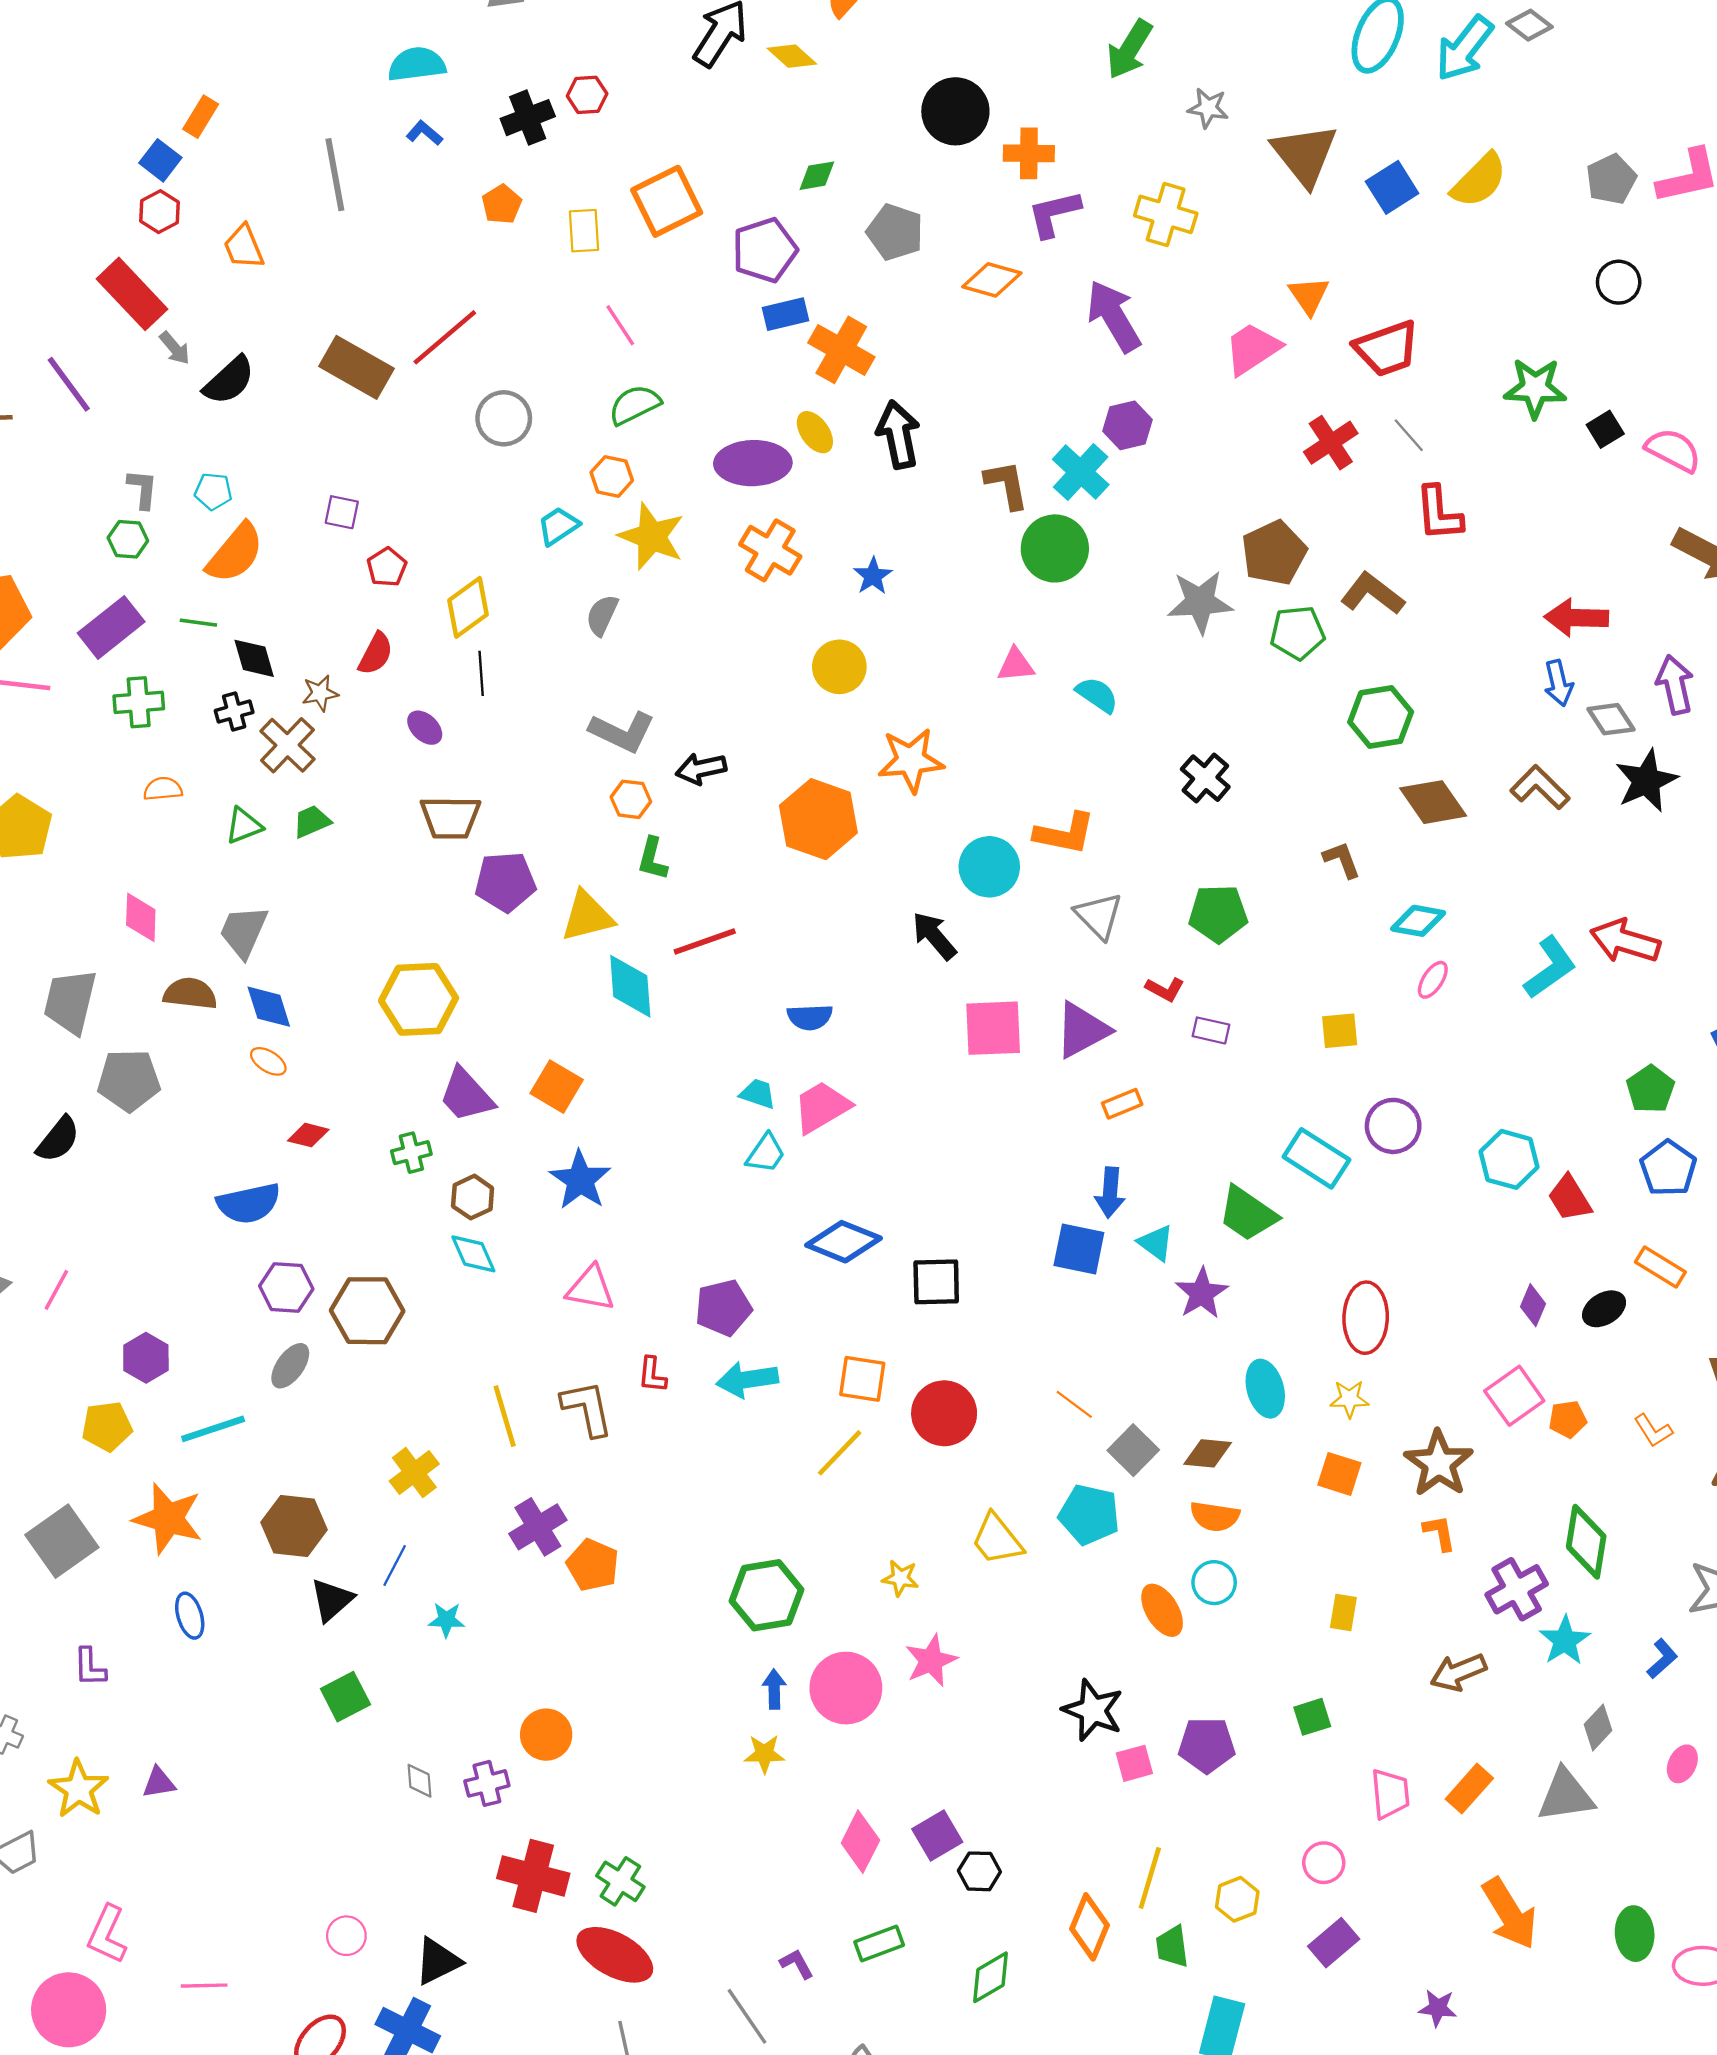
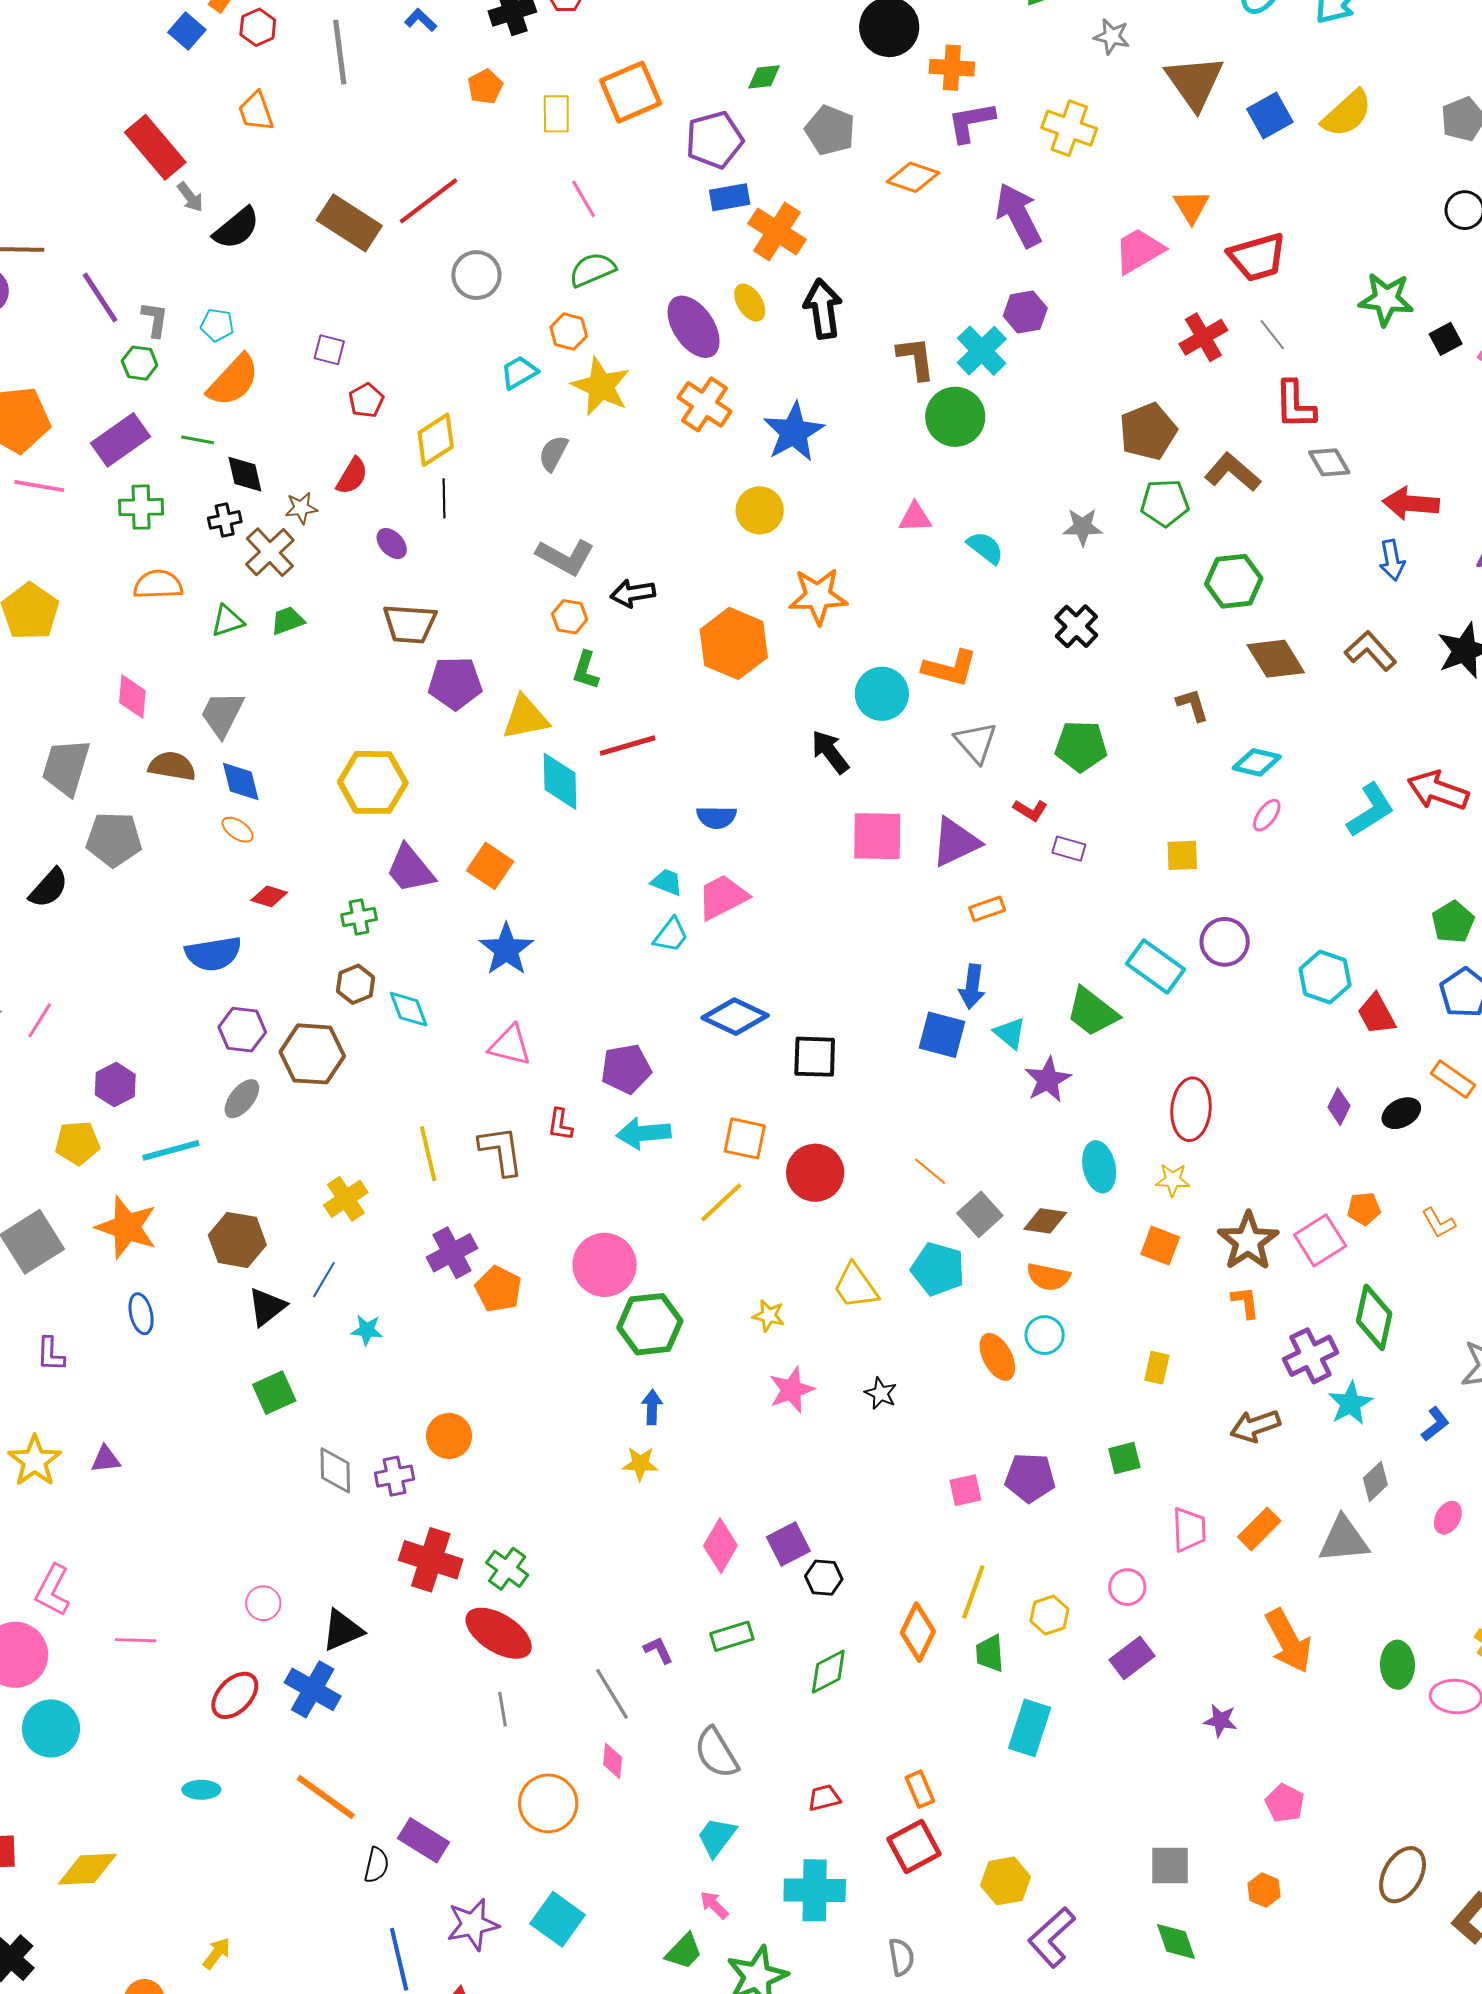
red hexagon: (160, 212) -> (258, 27), moved
purple line: (69, 384) -> (100, 298), moved
purple ellipse: (753, 463) -> (694, 327), turned 54
blue star: (873, 576) -> (794, 432), size x1.8
gray star: (1200, 602) -> (1083, 527), moved, size x0.7
gray diamond: (1611, 719) -> (1329, 462), moved
orange semicircle: (163, 789) -> (158, 585), size x1.4
brown hexagon: (473, 1197) -> (356, 984), moved
pink square: (1514, 1396) -> (1320, 1240), moved
pink circle: (846, 1688) -> (605, 1265), moved
black star: (1093, 1710) -> (881, 1393), moved, size x0.6
gray diamond: (419, 1781) -> (335, 1470), size x1.5

